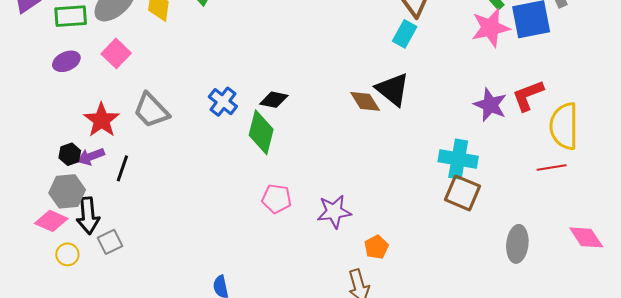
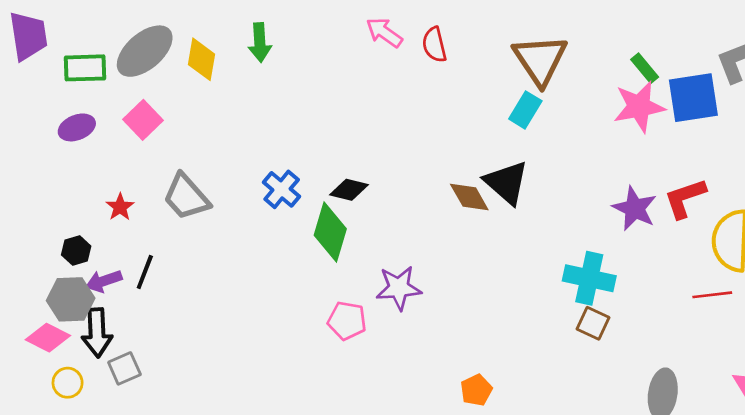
red star: (102, 120) -> (120, 207), size x0.6
purple arrow: (91, 156) -> (104, 281), moved
brown square: (462, 193) -> (593, 323), size x0.7
purple star: (334, 212) -> (399, 288), moved

